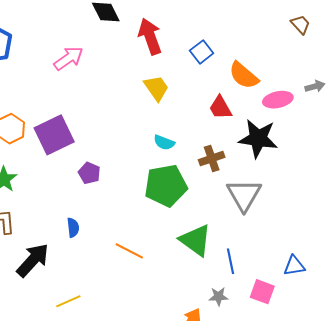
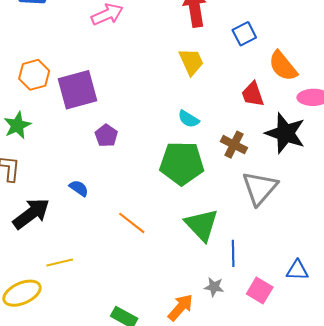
brown cross: (212, 158) -> (234, 145), turned 35
blue semicircle: (73, 228) -> (79, 188), turned -60

